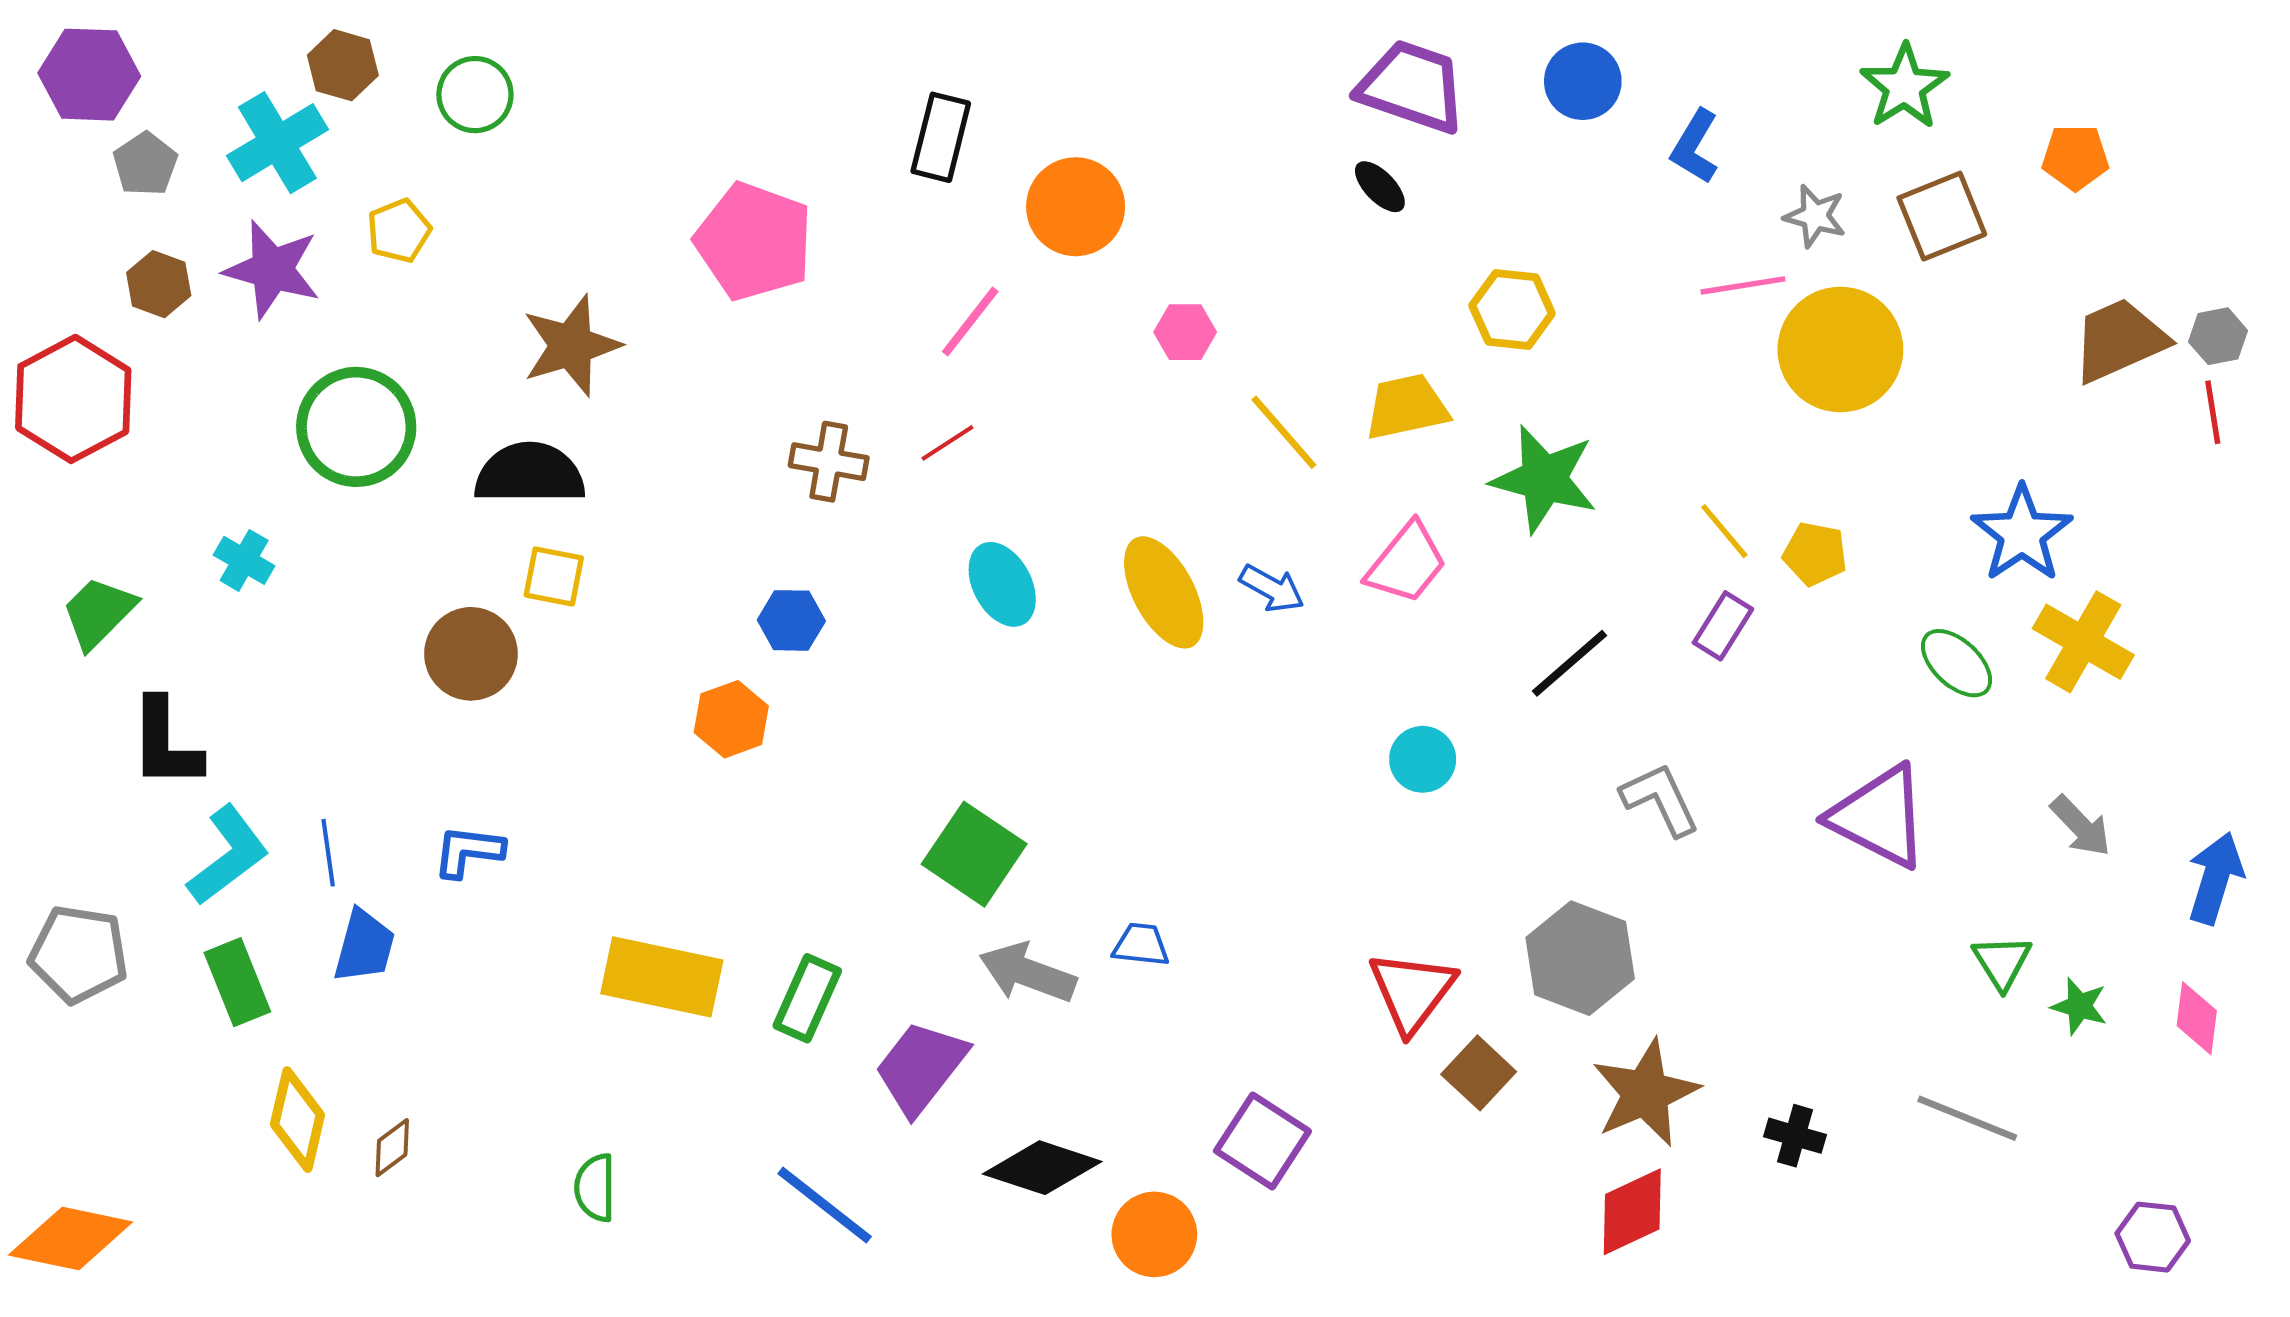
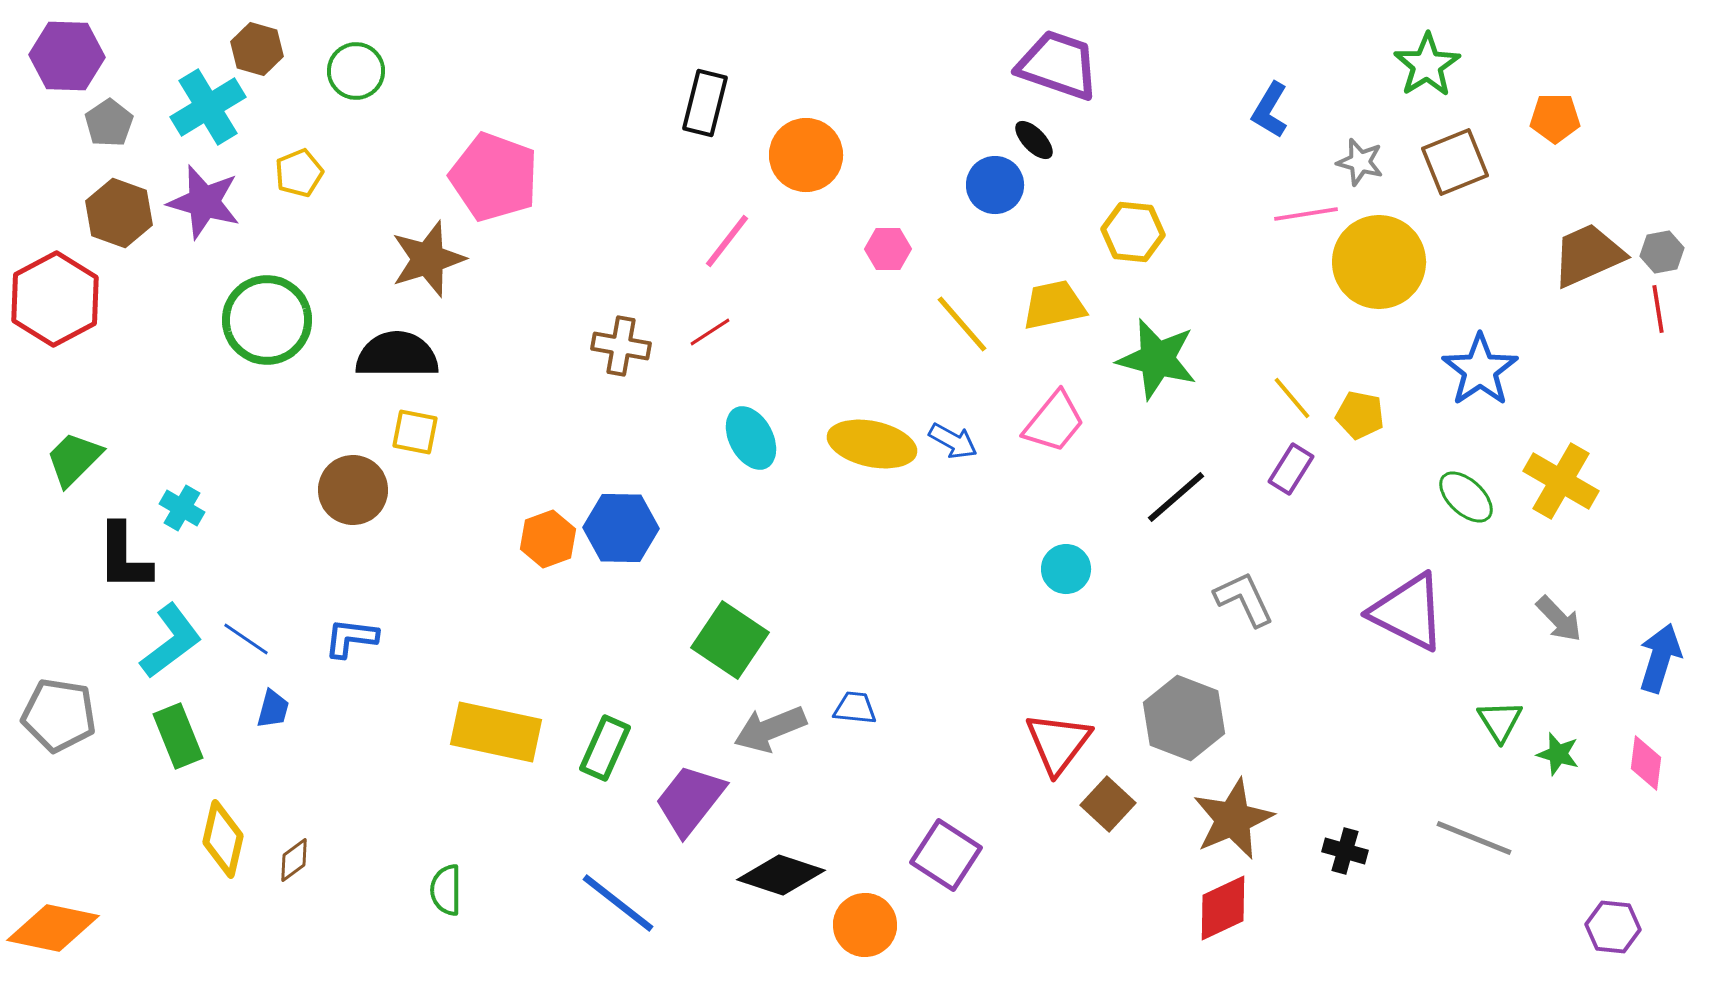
blue circle: (1583, 81) -> (995, 185), moved
pink pentagon: (754, 241) -> (494, 177), moved
brown hexagon: (159, 284) -> (119, 213), size x1.4
blue star: (2022, 534) -> (1480, 370), moved
cyan cross: (244, 560) -> (182, 508), moved
yellow ellipse: (1164, 592) -> (872, 444), turned -50
blue hexagon: (791, 620) -> (621, 528), moved, size x1.5
blue line: (328, 853) -> (246, 639), turned -48
blue trapezoid: (364, 946) -> (273, 709), size x0.7
gray arrow: (1028, 973) -> (770, 729), turned -42

